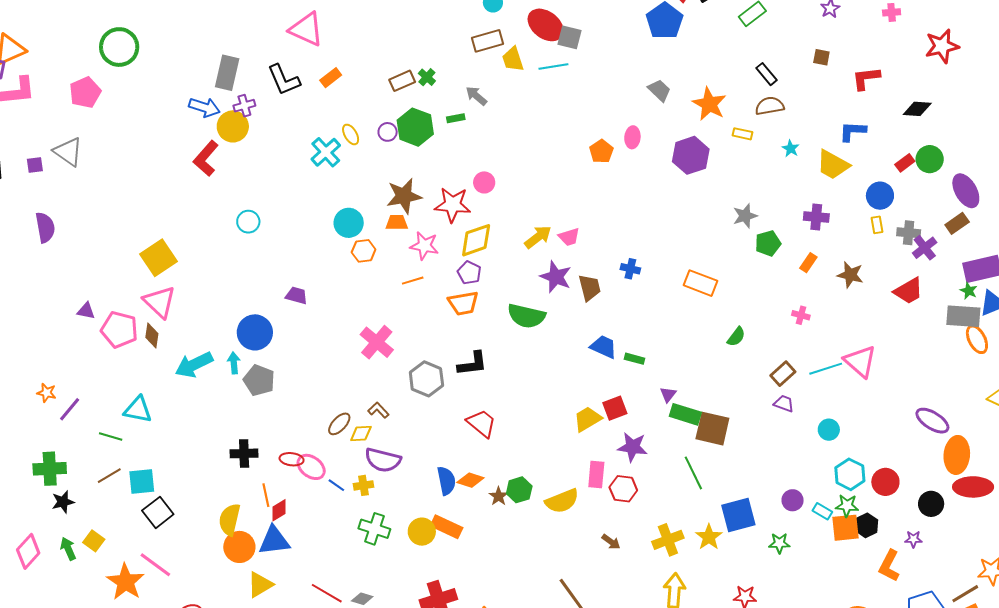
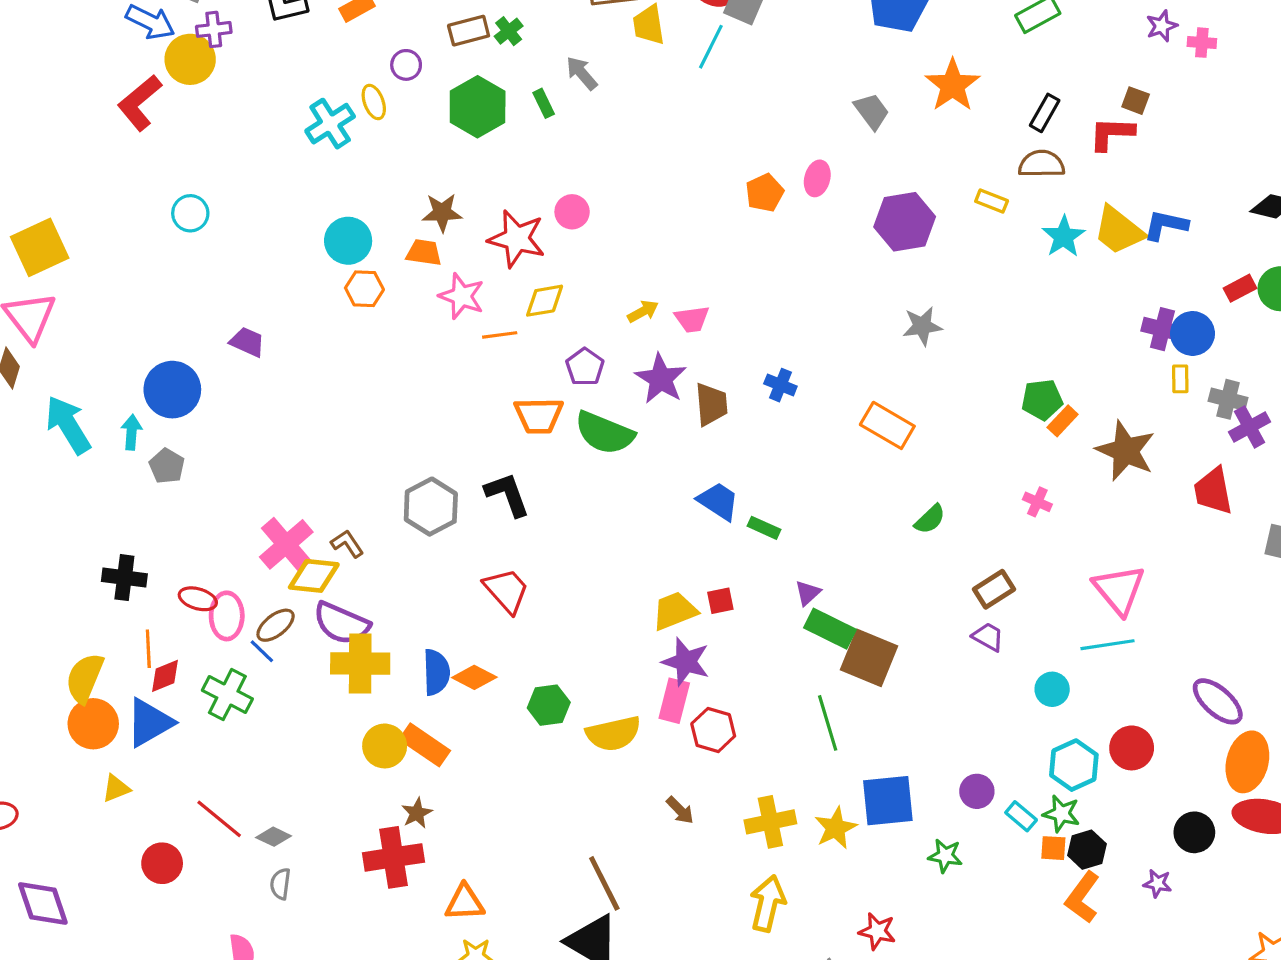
pink cross: (892, 12) -> (1202, 43), moved
cyan line: (553, 67) -> (711, 47), turned -64
black rectangle: (766, 74) -> (1045, 113), turned 60
red L-shape: (866, 78) -> (1112, 134), moved
orange star: (709, 104) -> (953, 85), moved
green rectangle: (456, 118) -> (544, 103), turned 66
purple circle: (388, 132) -> (406, 65), moved
cyan star: (791, 149) -> (1064, 237), size x1.5
yellow trapezoid: (833, 165) -> (1119, 230), moved
brown star: (404, 196) -> (442, 213), size x0.7
gray star: (745, 216) -> (922, 326), moved
purple cross: (816, 217) -> (1162, 329), moved
yellow arrow: (538, 237) -> (643, 311), size x0.7
yellow diamond: (476, 240) -> (545, 301), size x0.7
green pentagon: (768, 243) -> (1042, 400), moved
purple pentagon: (469, 273) -> (585, 367), moved
brown star: (850, 275) -> (1126, 451), size x1.4
orange line: (413, 281) -> (500, 335), moved
red trapezoid: (909, 291) -> (1213, 491), turned 100
orange trapezoid: (463, 303) -> (539, 416), moved
pink cross: (377, 342) -> (286, 544), moved
black L-shape: (472, 364) -> (507, 494), turned -112
cyan arrow: (194, 365) -> (68, 425), turned 75
cyan line: (826, 369) -> (1108, 645), moved
gray pentagon: (259, 380) -> (167, 466), size x0.7
red square: (615, 408) -> (720, 601), size x0.7
brown ellipse: (339, 424) -> (276, 625), moved
yellow diamond: (361, 433) -> (314, 576), size x1.4
purple star: (633, 447) -> (686, 662), moved
pink ellipse: (311, 467) -> (227, 616), turned 44
red circle: (885, 482) -> (1132, 748), moved
yellow cross: (364, 485) -> (360, 664), moved, size x1.8
brown star: (499, 496) -> (417, 813), moved
orange square: (845, 528) -> (1053, 848), size x0.6
green cross: (374, 529) -> (227, 695), moved
blue triangle: (274, 541) -> (149, 723), turned -32
orange L-shape: (889, 566) -> (1082, 897), moved
yellow triangle: (260, 585) -> (116, 788), size x0.7

